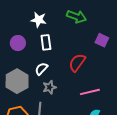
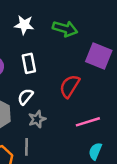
white star: (39, 20) -> (24, 25), moved
purple square: (102, 40) -> (99, 56), size x1.5

